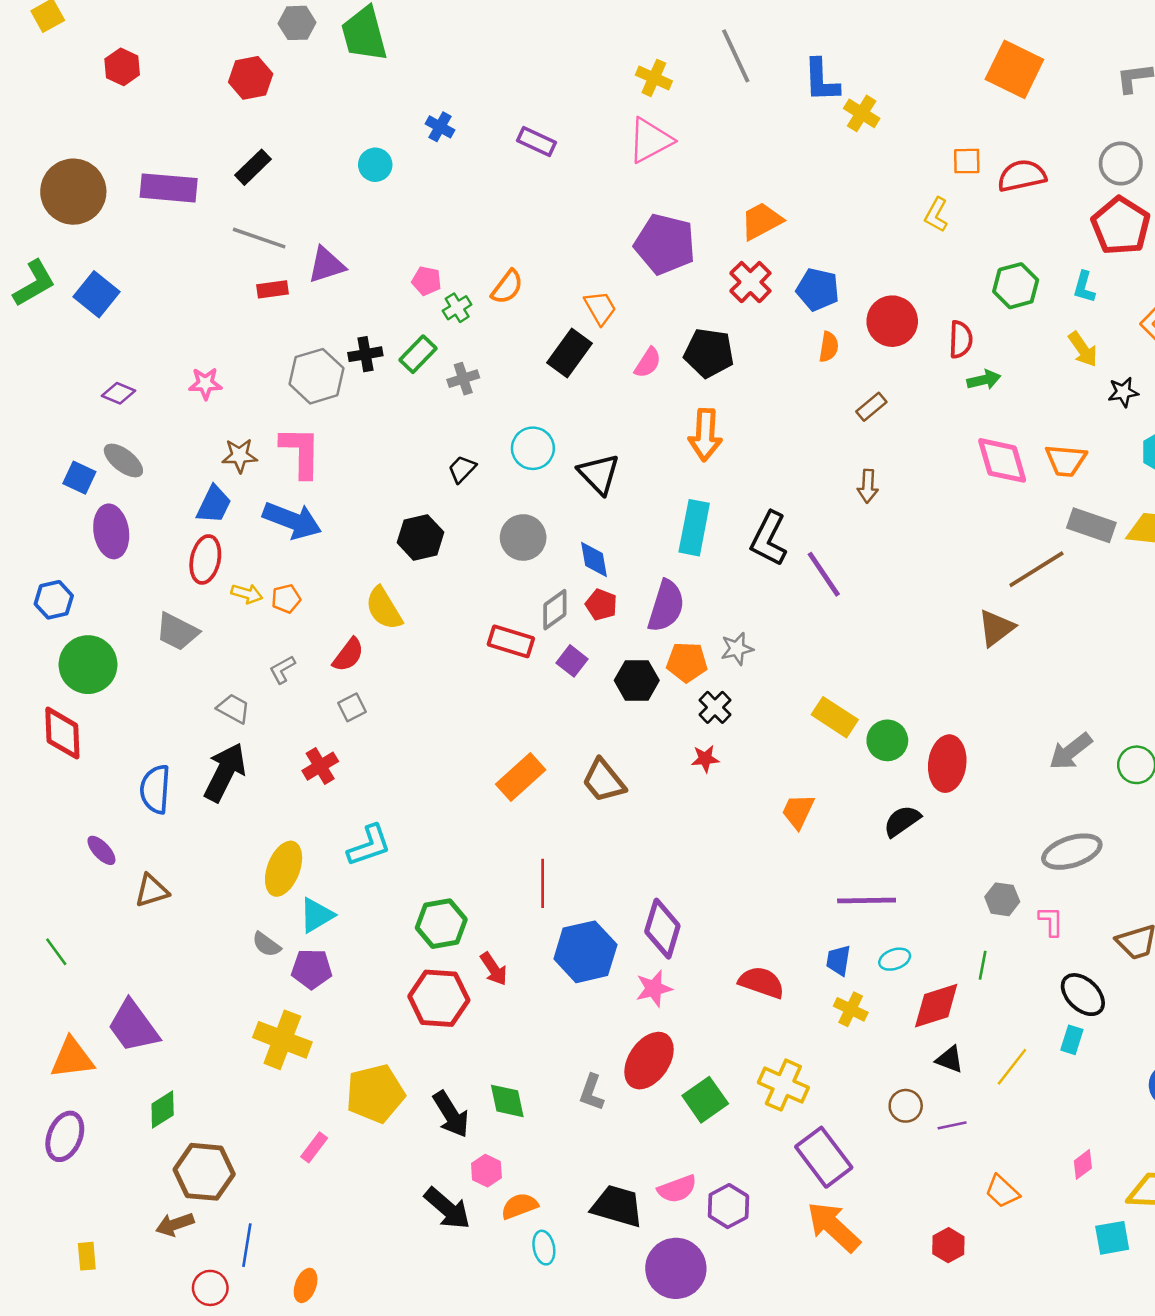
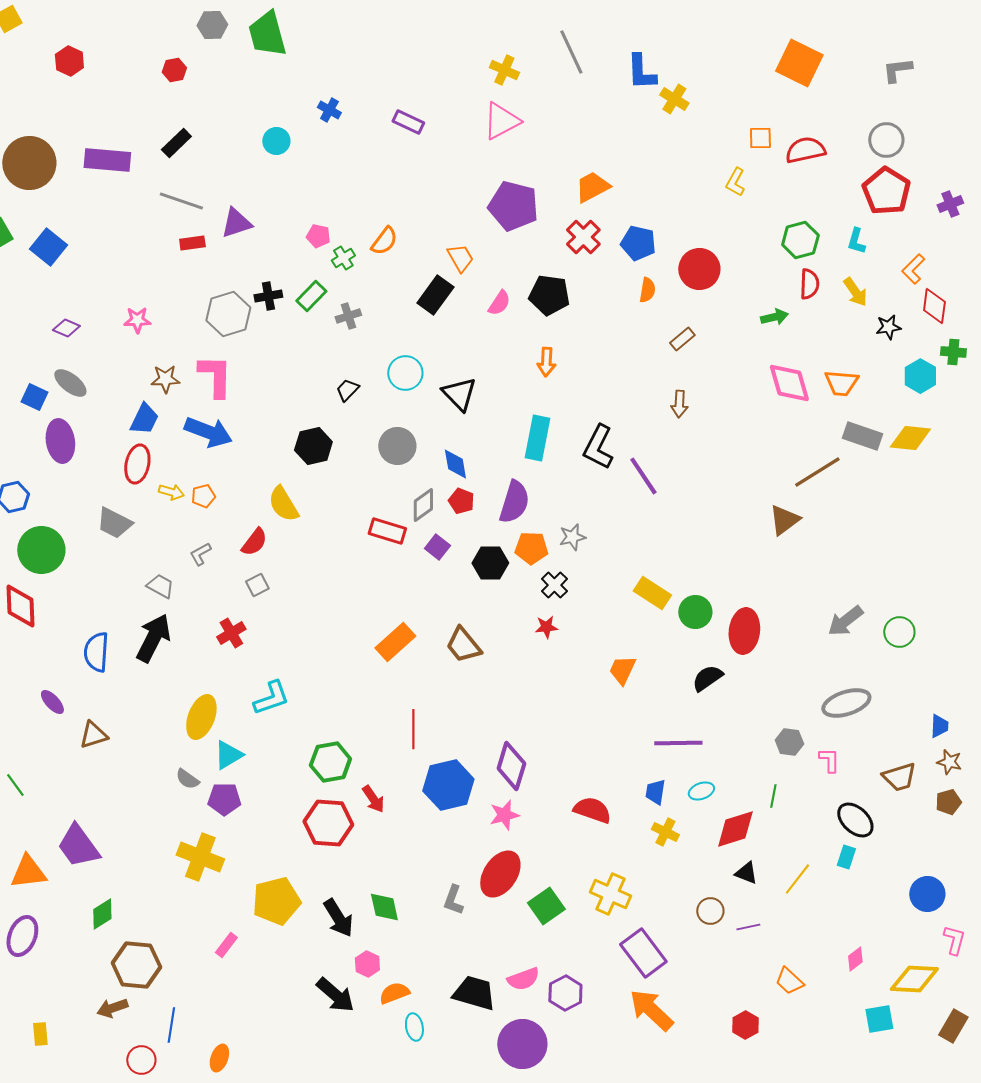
red hexagon: (251, 78) -> (174, 70), size x0.7
red semicircle: (961, 339) -> (809, 284), moved
orange arrow: (705, 435) -> (546, 362), size x0.7

